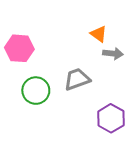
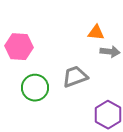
orange triangle: (99, 34) -> (96, 33), turned -30

